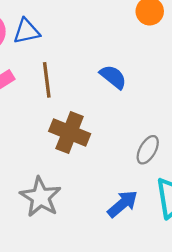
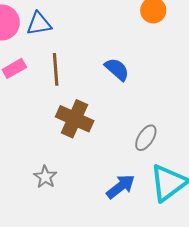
gray star: (41, 197) -> (45, 177), size x0.6

